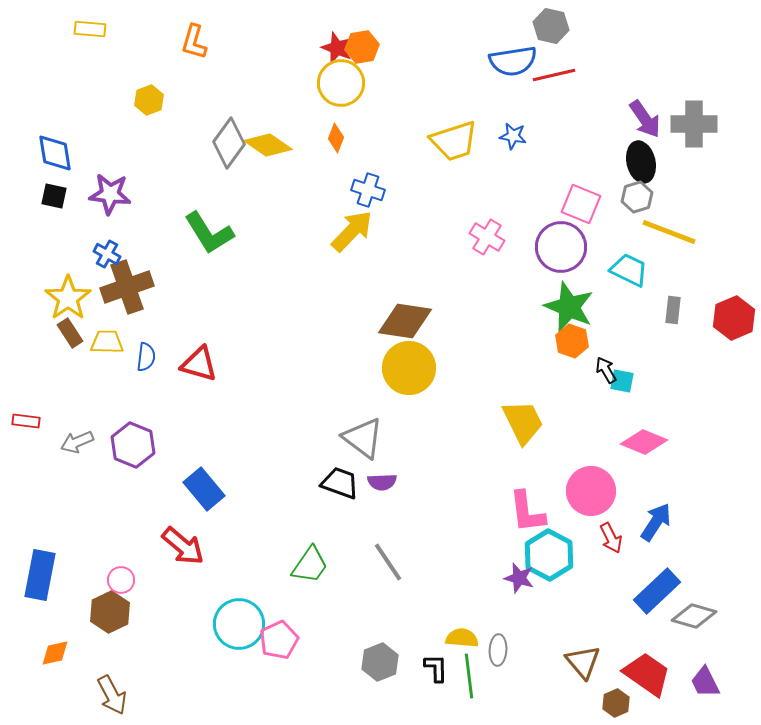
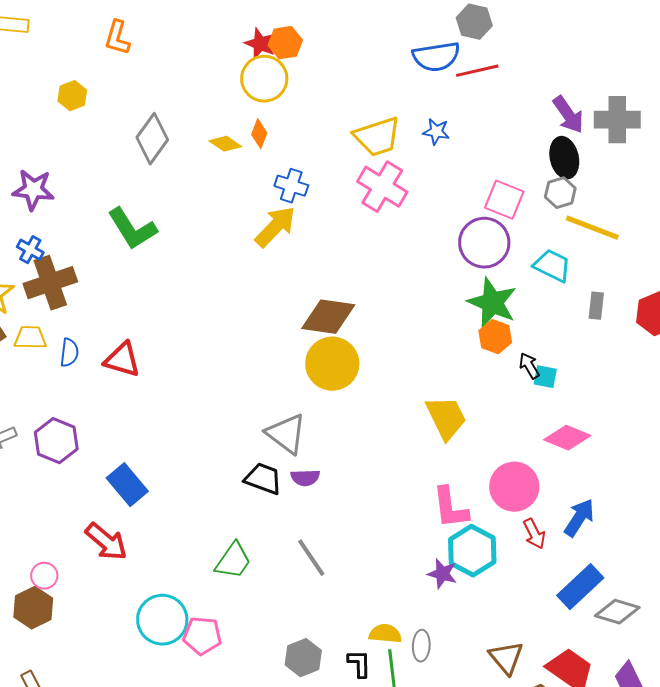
yellow diamond: (268, 145) -> (225, 144), moved, size x0.7
pink cross: (487, 237) -> (382, 187), moved, size x1.4
pink pentagon: (279, 640) -> (202, 636), turned 30

